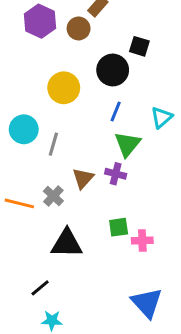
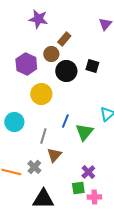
purple hexagon: (40, 21) -> (26, 64), moved
black circle: (113, 70) -> (66, 71), moved
blue line: (116, 112) -> (65, 121), moved
gray line: (53, 144) -> (43, 136), moved
purple cross: (116, 174) -> (88, 172), moved, turned 32

